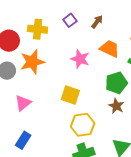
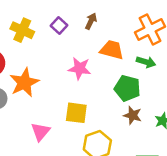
yellow cross: (38, 29) -> (22, 30), moved, turned 30
green pentagon: (116, 83) -> (127, 88), turned -30
pink triangle: (23, 103) -> (40, 132), moved

